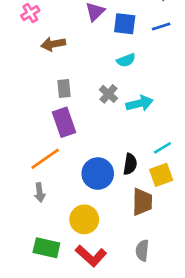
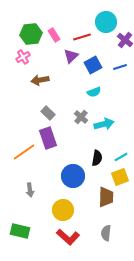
blue square: (125, 24) -> (93, 65), turned -36
gray rectangle: (64, 89) -> (48, 113), turned -40
orange line: (45, 159) -> (24, 152), moved
black semicircle: (130, 164) -> (97, 158), moved
green rectangle: (46, 248) -> (20, 231), moved

